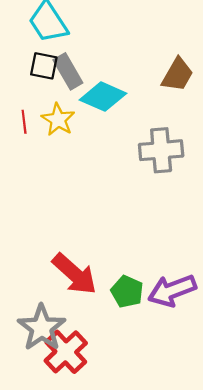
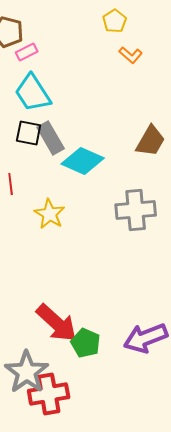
yellow star: (58, 120) -> (50, 214), moved
green pentagon: (127, 292) -> (86, 343), moved
red cross: (66, 352) -> (49, 394), turned 33

